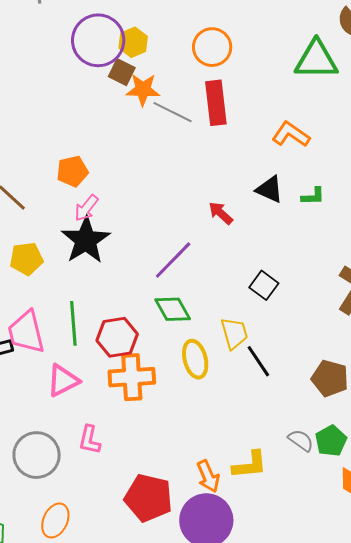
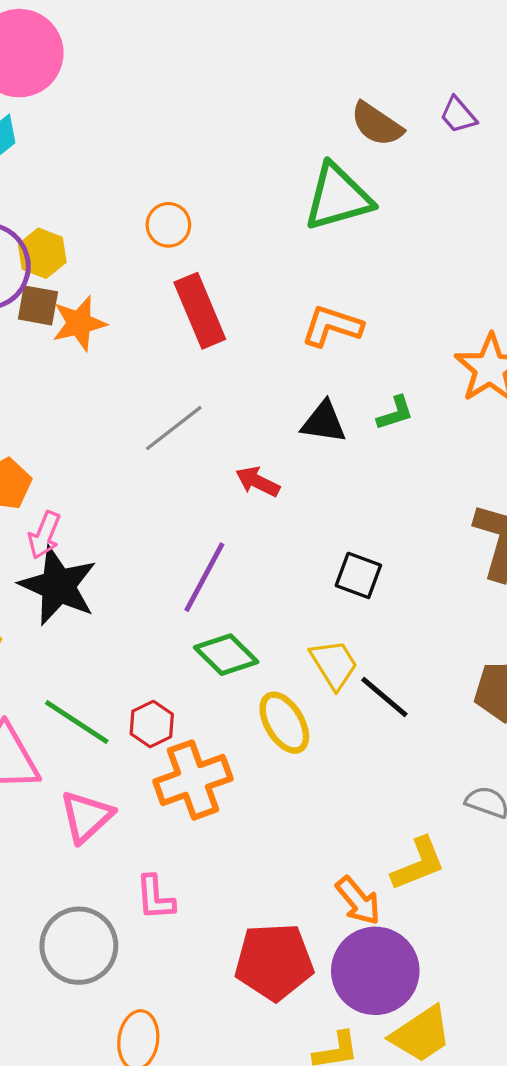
orange circle: (212, 47) -> (168, 225), size x0.7
gray line: (173, 112) -> (174, 428), moved, turned -48
green line: (73, 323) -> (77, 722), turned -36
red hexagon: (117, 337) -> (152, 724), size x0.7

